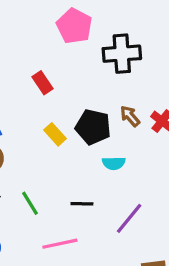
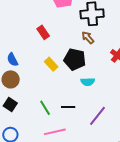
brown arrow: (130, 116) -> (88, 38), moved
green line: (30, 203) -> (45, 108), moved

